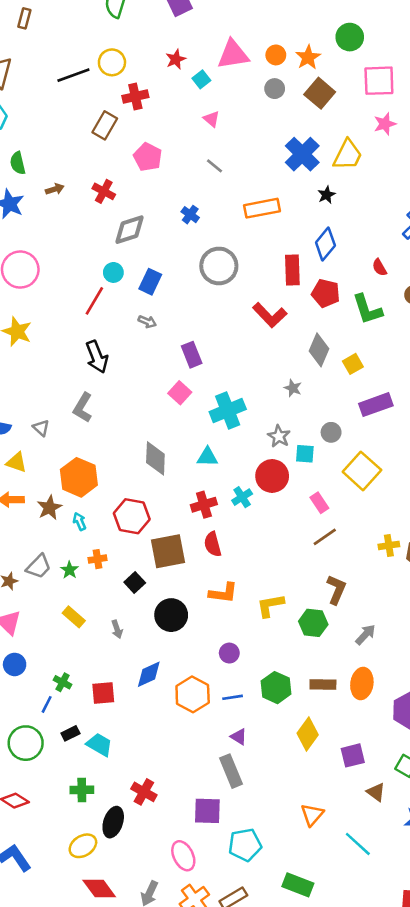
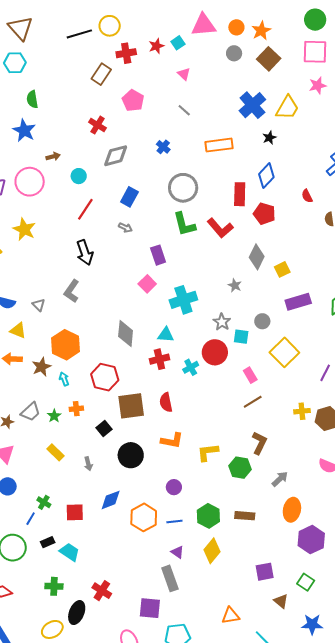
green circle: (350, 37) -> (315, 20), moved
red star: (176, 59) -> (156, 46), moved
brown arrow: (55, 189) -> (53, 157), moved
cyan circle: (113, 272) -> (79, 176), moved
green L-shape: (367, 309) -> (184, 224), moved
red cross: (204, 505) -> (159, 359), moved
orange ellipse: (362, 683) -> (292, 510), moved
yellow diamond: (308, 734) -> (212, 551), moved
orange triangle: (312, 815) -> (231, 616), turned 36

